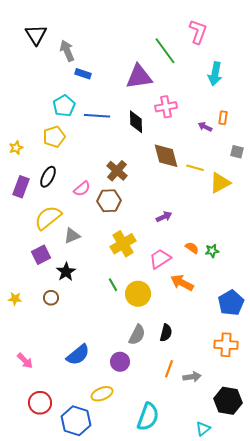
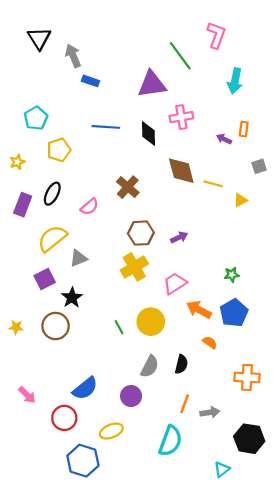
cyan pentagon: (64, 106) -> (36, 118), moved
gray square: (237, 152) -> (259, 166), turned -32
yellow triangle: (220, 183) -> (240, 200), size x0.6
brown hexagon: (109, 201) -> (141, 233), moved
orange semicircle: (192, 248) -> (210, 342), moved
green line: (113, 285) -> (119, 327), moved
brown circle: (51, 298) -> (56, 326), size x1.6
blue pentagon: (231, 303) -> (234, 313), moved
red circle: (40, 403) -> (64, 418), moved
cyan semicircle: (148, 417) -> (170, 441), moved

